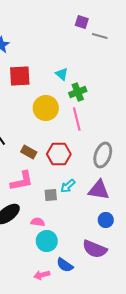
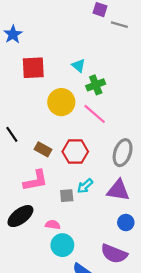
pink line: (77, 119) -> (95, 114), turned -35

